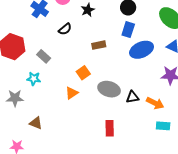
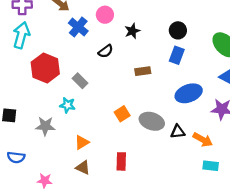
blue ellipse: (142, 50) -> (189, 93), moved
orange square: (83, 73) -> (122, 114), moved
orange triangle: (72, 93) -> (82, 142), moved
brown triangle: (36, 123) -> (83, 168), moved
red rectangle: (110, 128) -> (121, 161), moved

